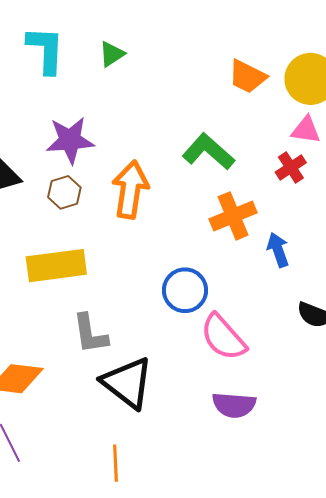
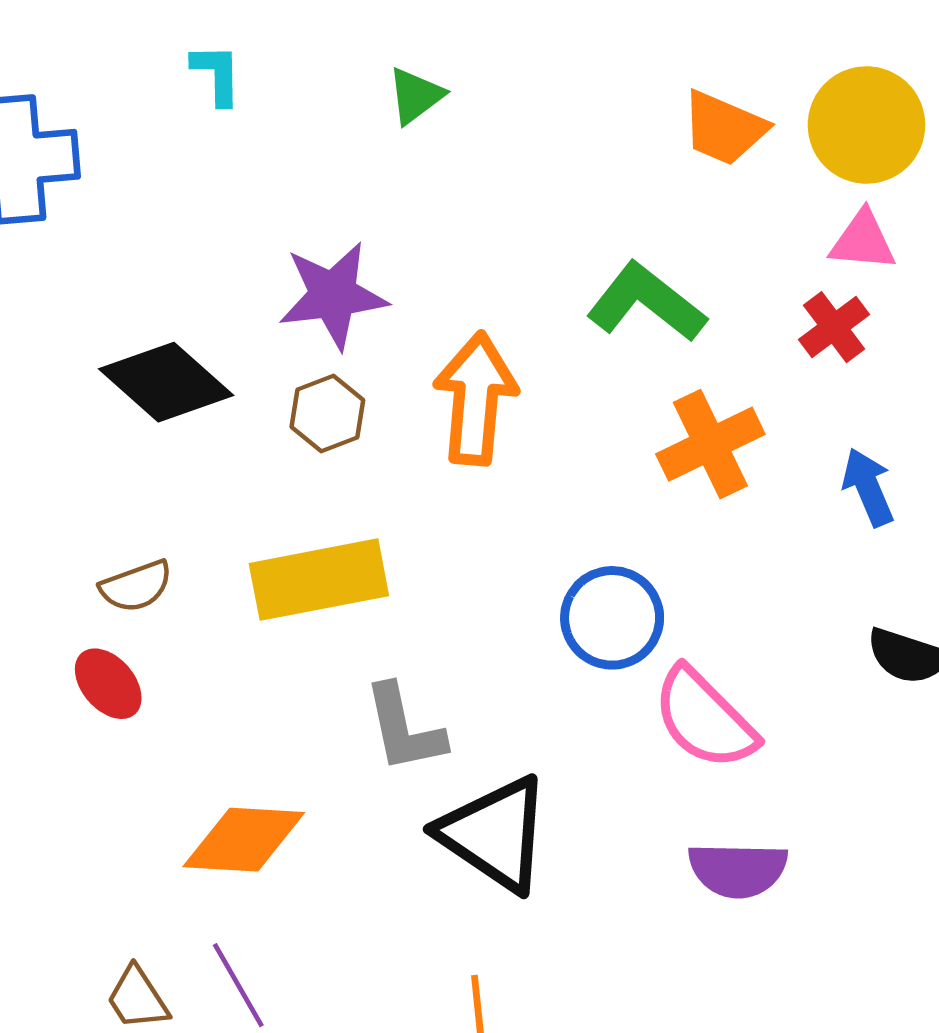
cyan L-shape: (46, 50) -> (217, 74), moved, size x0.6
blue arrow: (278, 250) -> (868, 487), moved

